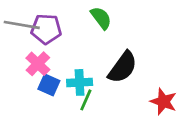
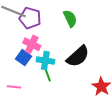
pink cross: (38, 64) -> (32, 44), moved, turned -30
green line: (86, 100) -> (47, 74), turned -56

